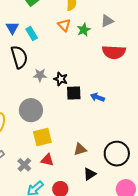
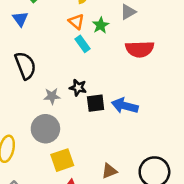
blue triangle: (12, 28) -> (20, 19), moved
cyan rectangle: (32, 34) -> (83, 44), moved
gray star: (40, 75) -> (52, 96), moved
blue arrow: (97, 97) -> (125, 106), size x1.5

